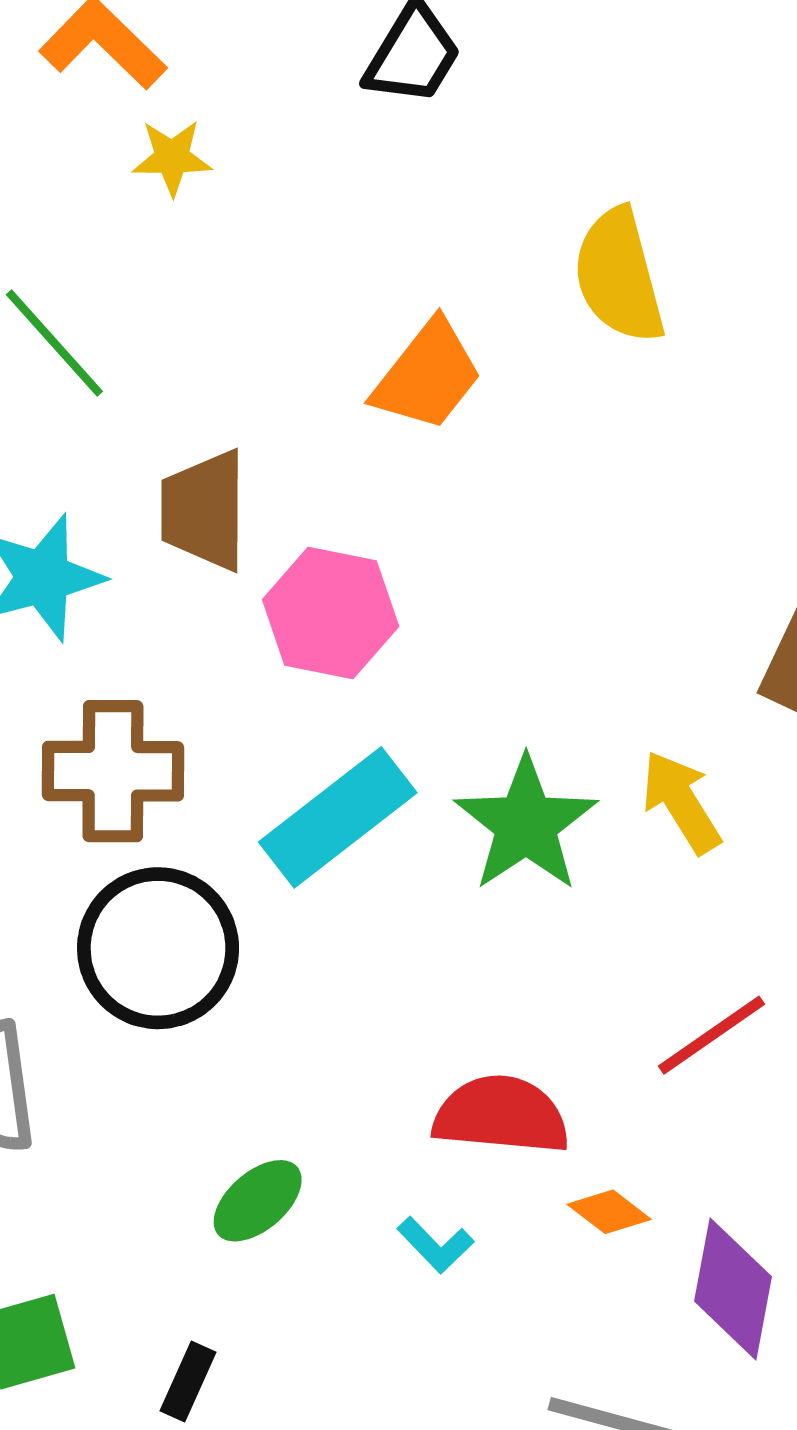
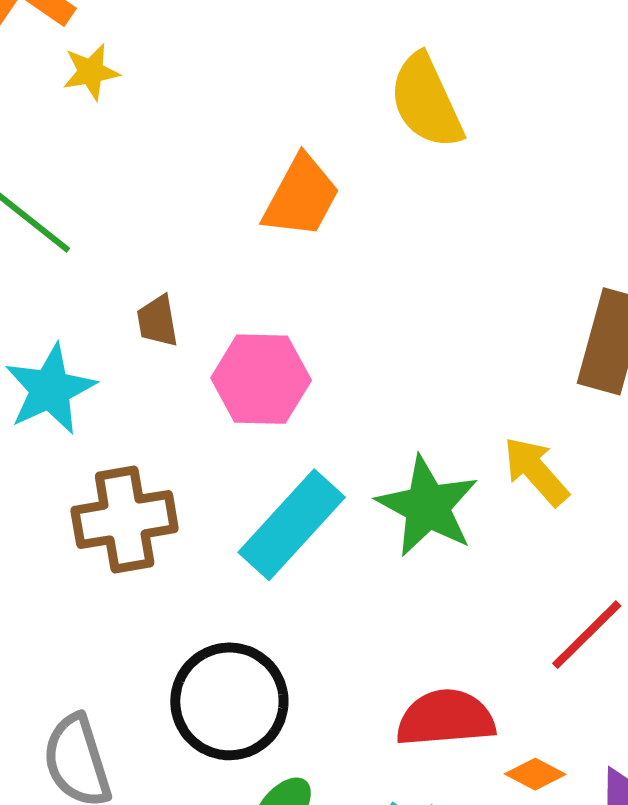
brown trapezoid: (204, 510) -> (157, 321), size x0.6
black circle: (158, 948) -> (229, 701), moved

